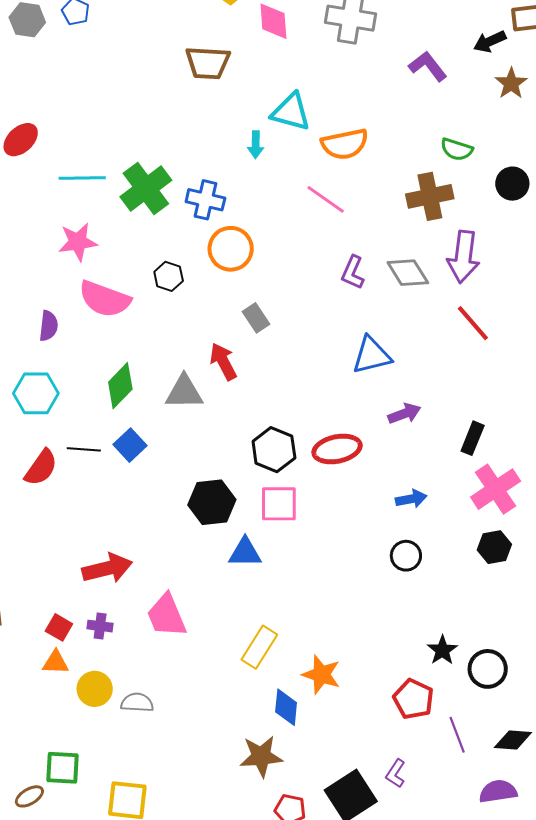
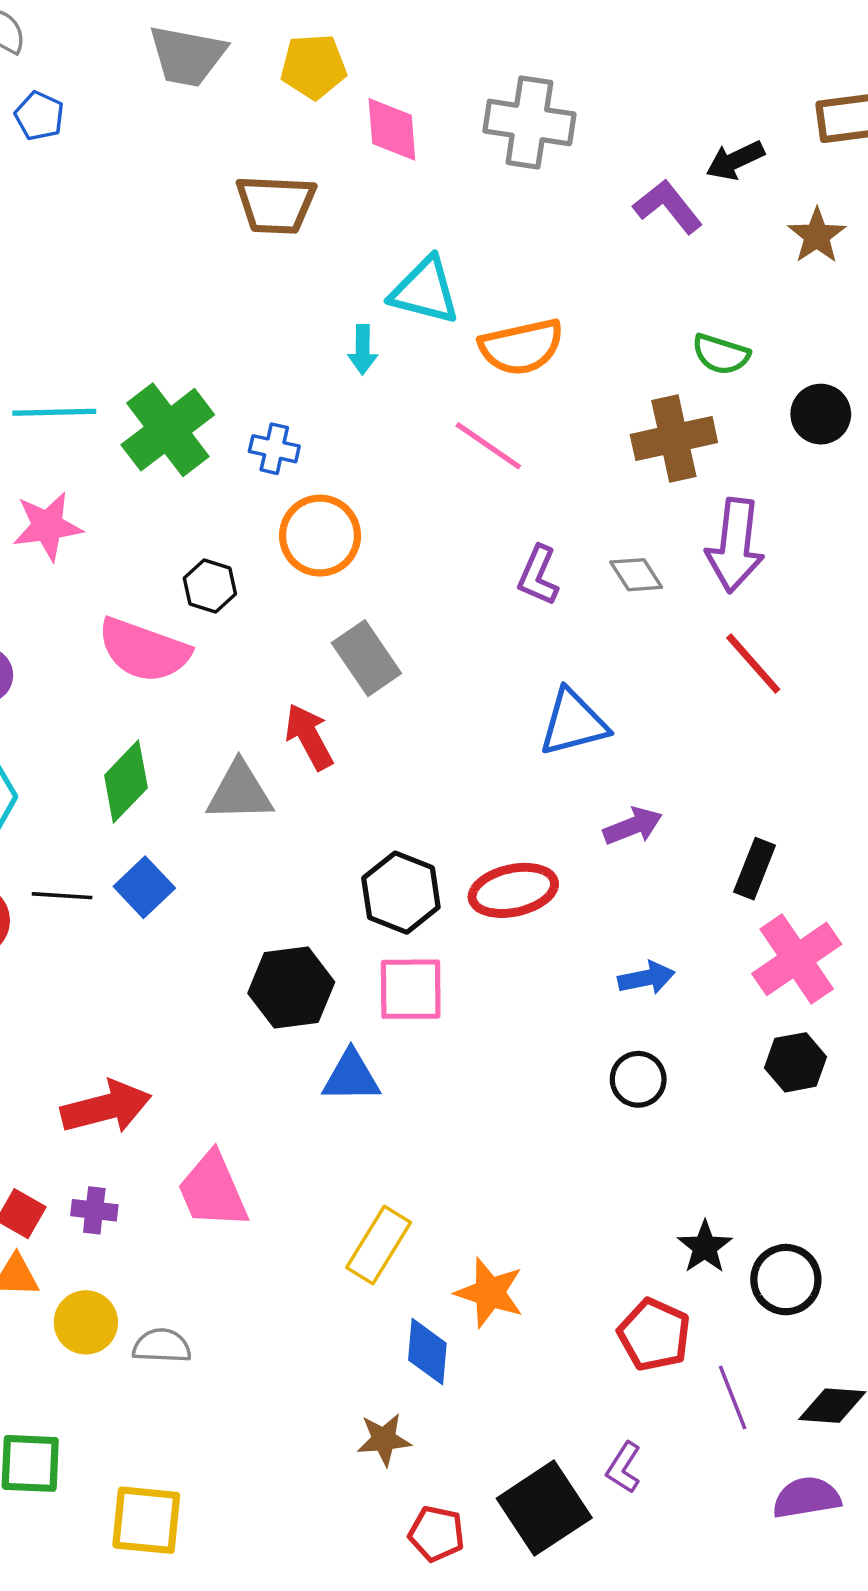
black arrow: (490, 42) -> (735, 160), moved
blue cross: (205, 200) -> (274, 449), size x0.7
gray diamond: (408, 273) -> (636, 575), size x0.7
pink semicircle: (105, 299) -> (144, 650), moved
gray rectangle: (256, 318) -> (366, 658), size x1.4
brown star: (261, 756) -> (384, 1439), size x0.7

